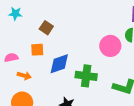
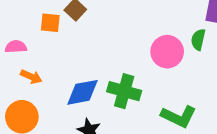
orange square: (37, 50) -> (50, 23), moved
blue diamond: (59, 64) -> (82, 92), moved

